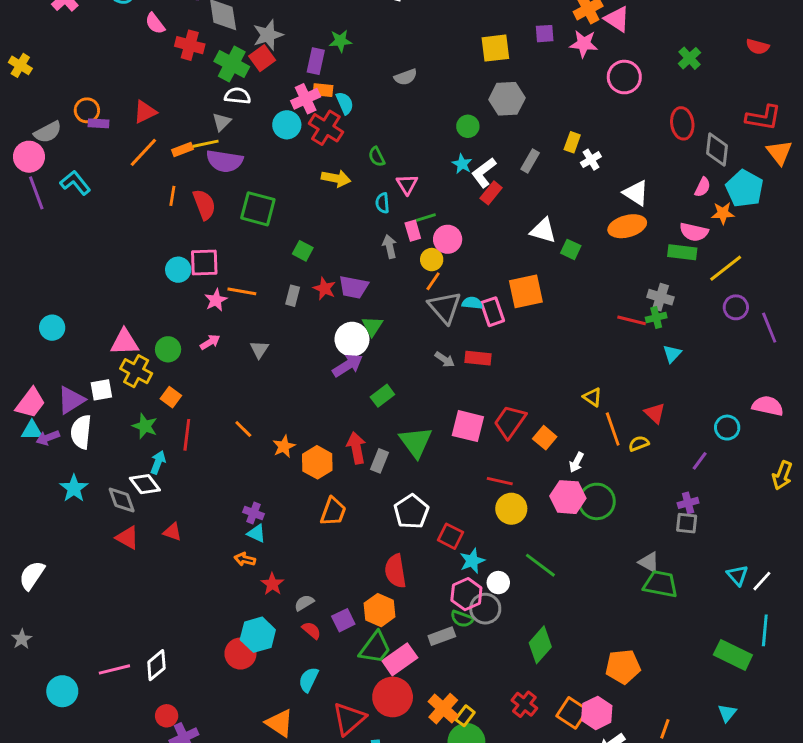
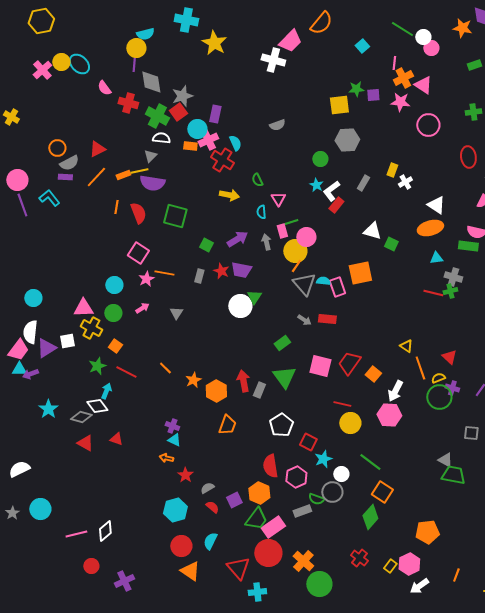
green star: (340, 41) -> (356, 89), moved
green cross: (689, 58) -> (473, 112), turned 35
orange rectangle: (323, 90) -> (190, 146), moved
purple rectangle: (99, 123) -> (65, 177), moved
cyan circle: (287, 125) -> (197, 129), moved
gray semicircle: (48, 132) -> (69, 163), moved
yellow circle: (432, 260) -> (295, 251), size x1.5
pink square: (204, 262) -> (138, 253), turned 35
cyan circle: (178, 270) -> (114, 285), moved
cyan triangle: (672, 354) -> (436, 258), moved, turned 40
purple arrow: (348, 365) -> (237, 239), moved
green rectangle: (382, 396) -> (282, 343), moved
green star: (145, 426) -> (97, 366), turned 30
white semicircle: (81, 432) -> (30, 332), moved
red line: (187, 435) -> (126, 372), turned -70
white arrow: (577, 462) -> (395, 391), size x1.5
gray diamond: (122, 500) -> (81, 417), turned -55
green circle: (597, 501) -> (439, 397), moved
purple cross: (688, 503) -> (452, 388), moved, turned 32
white semicircle: (32, 575) -> (19, 469), turned 30
pink hexagon: (466, 594) -> (296, 477), moved
red circle: (240, 654) -> (181, 546), moved
cyan circle: (62, 691) -> (40, 509), moved
orange square: (572, 713) -> (382, 492), moved
red circle: (167, 716) -> (91, 566), moved
yellow rectangle: (465, 716) -> (390, 566), moved
red triangle: (349, 719) -> (238, 568), turned -30

